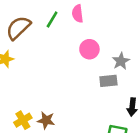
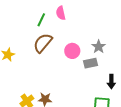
brown semicircle: (18, 28) -> (43, 43), moved
pink circle: (89, 49) -> (72, 51), moved

